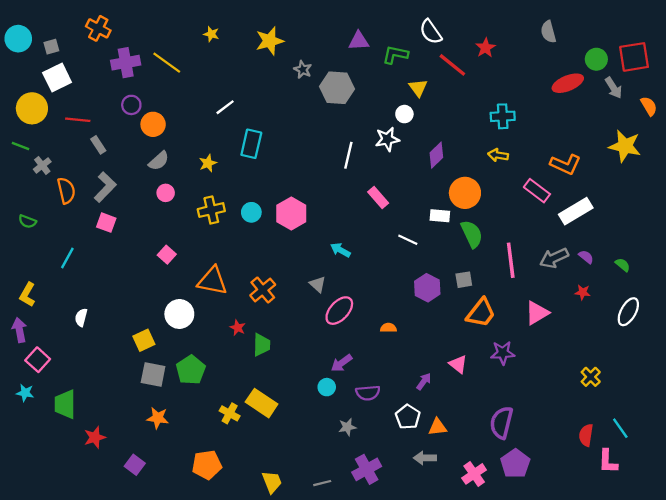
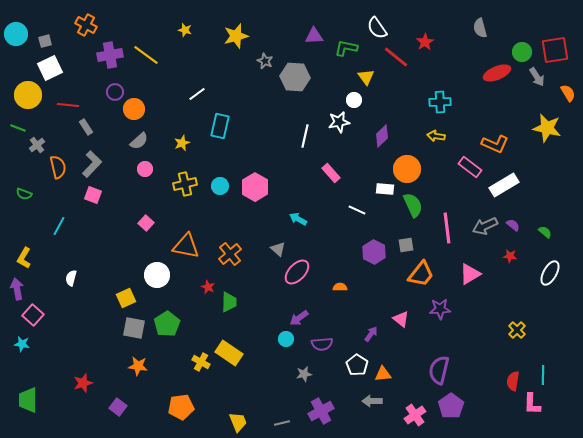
green trapezoid: (65, 404) -> (28, 400), moved
cyan line: (620, 428) -> (543, 375), turned 36

